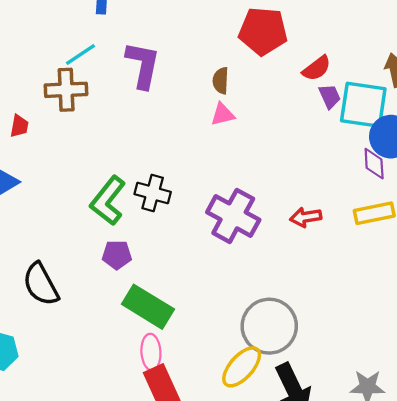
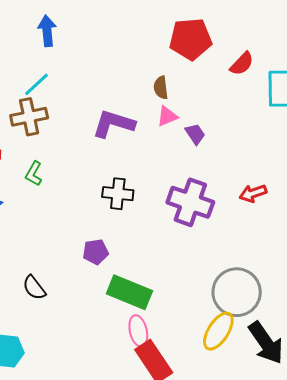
purple L-shape: (143, 65) -> (114, 124), moved, turned -75
purple trapezoid: (330, 96) -> (195, 134), moved
green L-shape: (108, 201) -> (34, 174), moved, size x0.6
black semicircle: (41, 284) -> (34, 288), size x0.7

